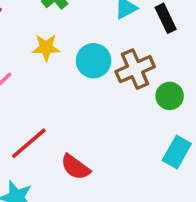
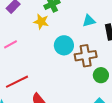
yellow star: (46, 48) -> (41, 22), moved

